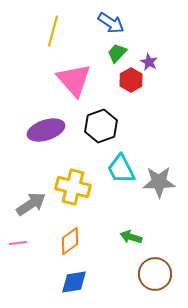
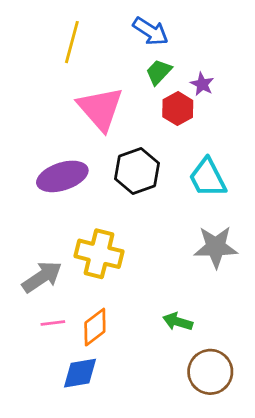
cyan trapezoid: (121, 169) -> (208, 178), moved
pink line: (18, 243) -> (53, 323), moved
blue diamond: (74, 282) -> (80, 373), moved

